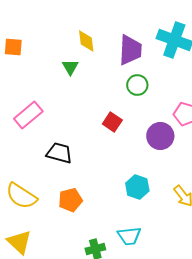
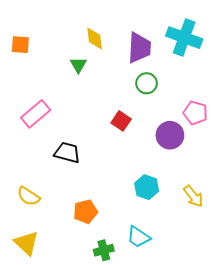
yellow semicircle: (21, 196) -> (28, 196), size x0.7
orange pentagon: (70, 200) -> (85, 212), moved
cyan trapezoid: (129, 236) -> (138, 237), turned 40

